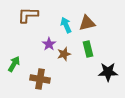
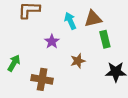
green rectangle: (88, 49) -> (105, 39), moved
brown star: (64, 54) -> (78, 61), moved

